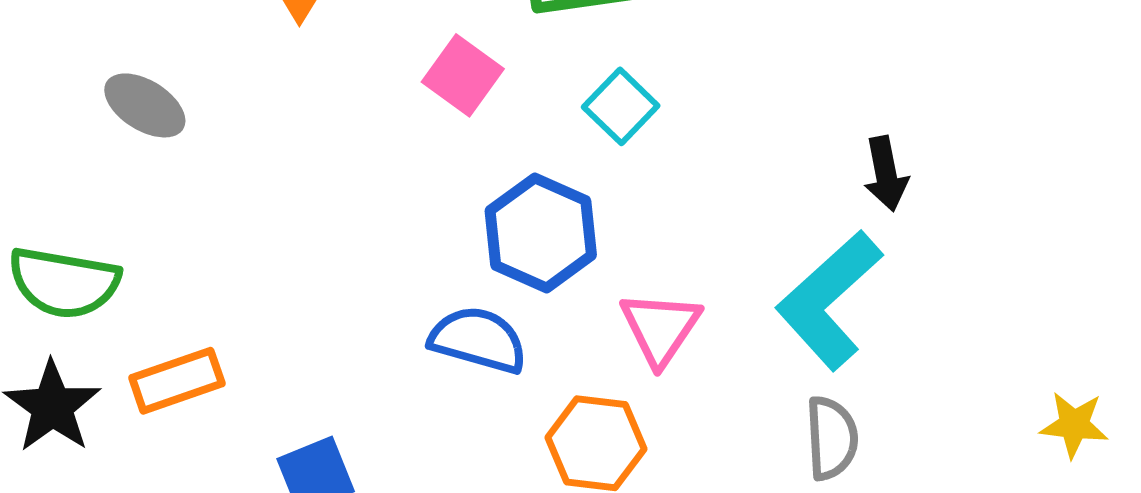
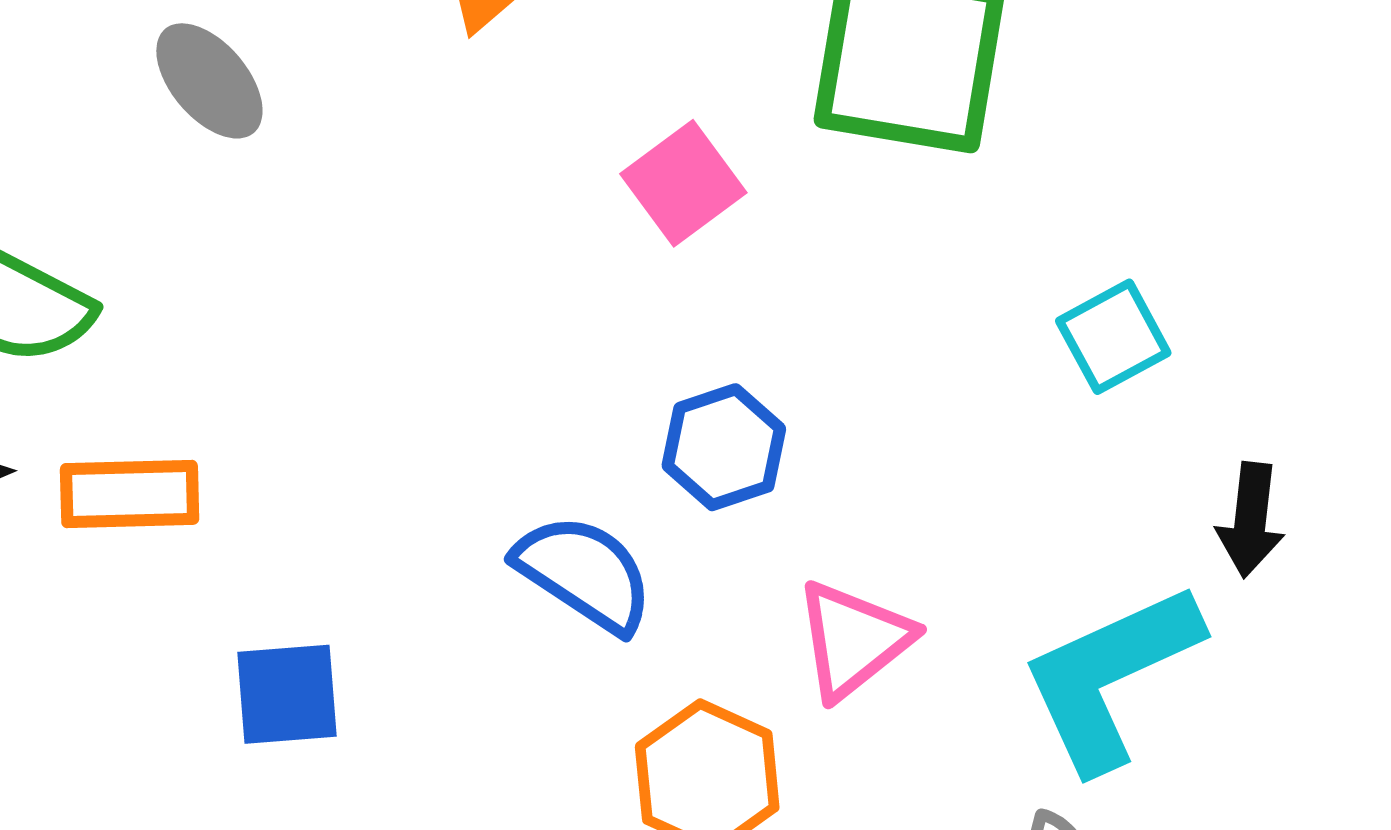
cyan square: (621, 106) -> (1113, 337), moved
blue hexagon: (541, 233) -> (724, 447), size x0.7

